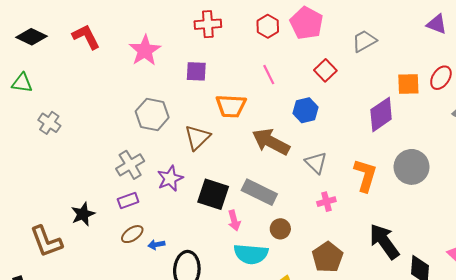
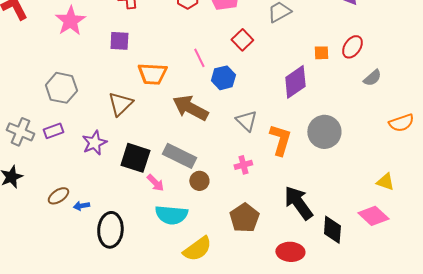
pink line: (269, 75) -> (199, 58), moved
orange square: (408, 84) -> (321, 53), size x0.7
gray hexagon: (152, 114) -> (61, 88), moved
gray triangle: (316, 163) -> (246, 121), moved
gray cross: (130, 165) -> (20, 132), moved, turned -36
purple rectangle: (128, 201) -> (53, 131), moved
pink arrow: (234, 220) -> (155, 183), turned -30
brown circle: (280, 229) -> (199, 181), moved

